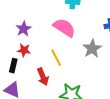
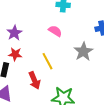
pink semicircle: (64, 28) -> (55, 31), size x0.6

